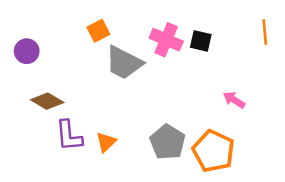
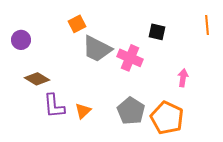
pink cross: (166, 40) -> (130, 58), moved
pink arrow: (234, 100) -> (183, 78), turned 66

